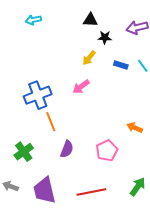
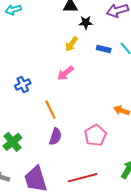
blue cross: (38, 95) -> (23, 85), size x0.6
orange line: (51, 122) -> (50, 110), moved

